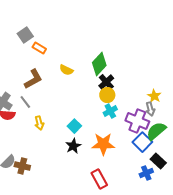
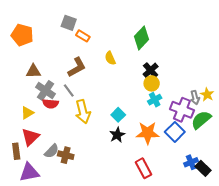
gray square: (25, 35) -> (69, 23), turned -35
green diamond: (99, 64) -> (141, 38), moved
yellow semicircle: (66, 70) -> (110, 58), turned 40
yellow star: (154, 96) -> (207, 95), moved
yellow arrow: (39, 123) -> (83, 112), size x1.6
blue square: (142, 142) -> (175, 132), moved
black rectangle: (158, 161) -> (203, 168), moved

